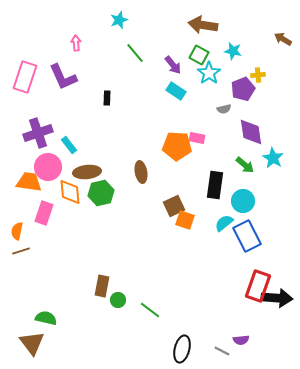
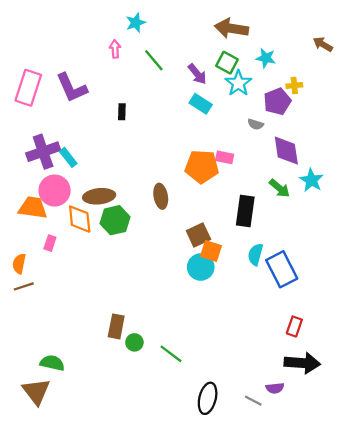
pink arrow: (76, 43) -> (115, 49), moved
gray semicircle: (224, 109) -> (256, 124), turned 32
cyan rectangle: (69, 145) -> (68, 157), moved
cyan circle: (243, 201) -> (201, 267), moved
pink rectangle: (44, 213) -> (50, 243), size x0.6
cyan semicircle: (224, 223) -> (256, 254), turned -36
red rectangle: (258, 286) -> (294, 326), size x0.6
black arrow: (277, 298) -> (302, 363), moved

